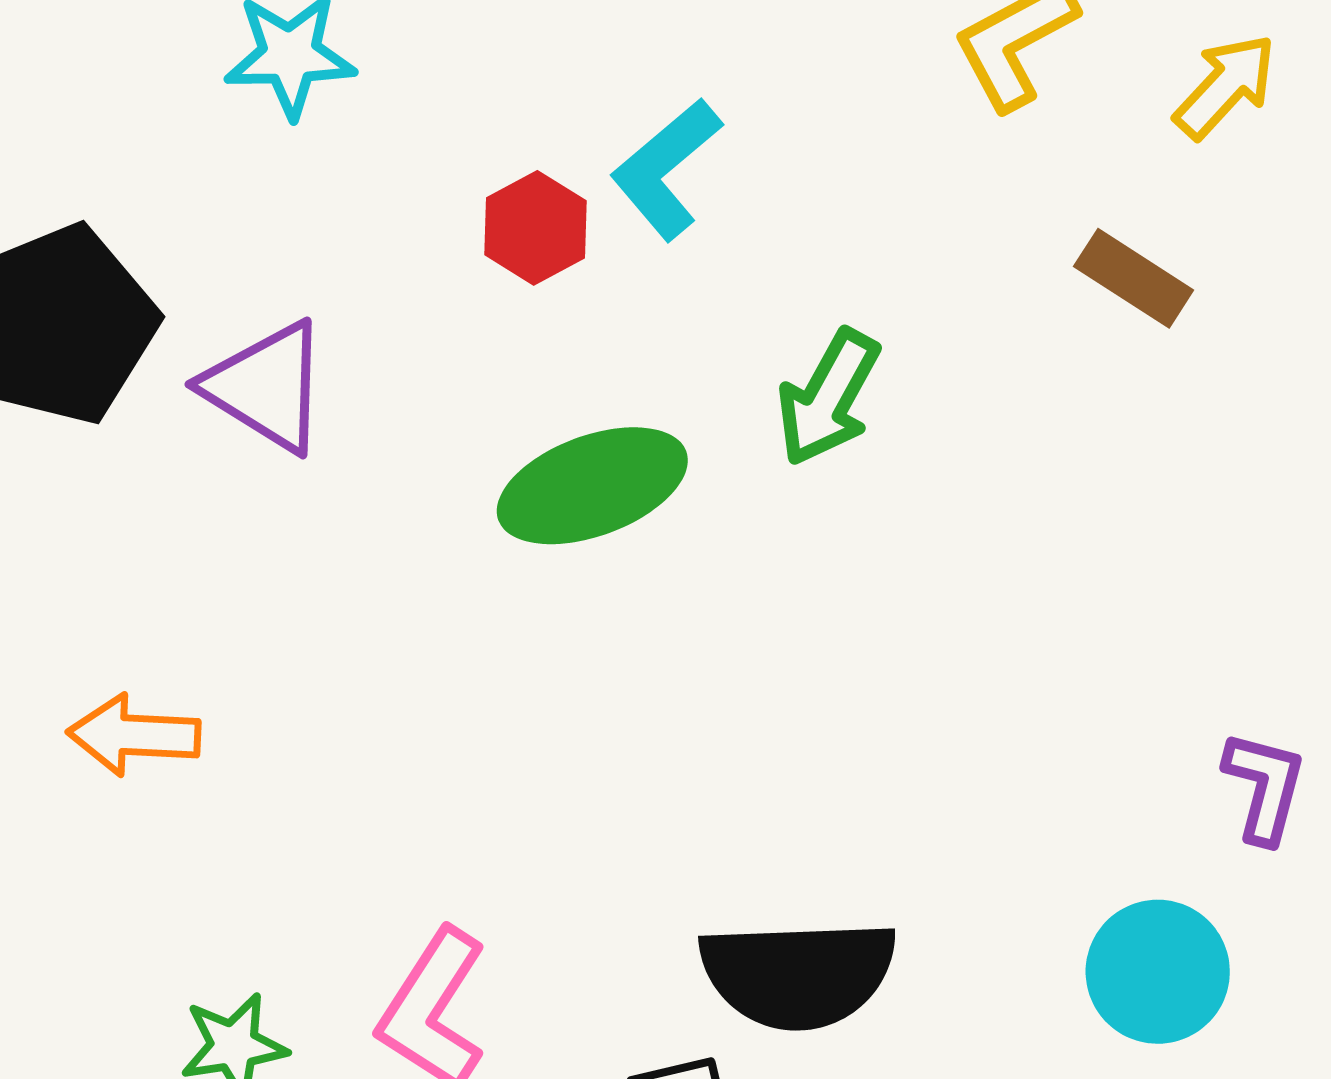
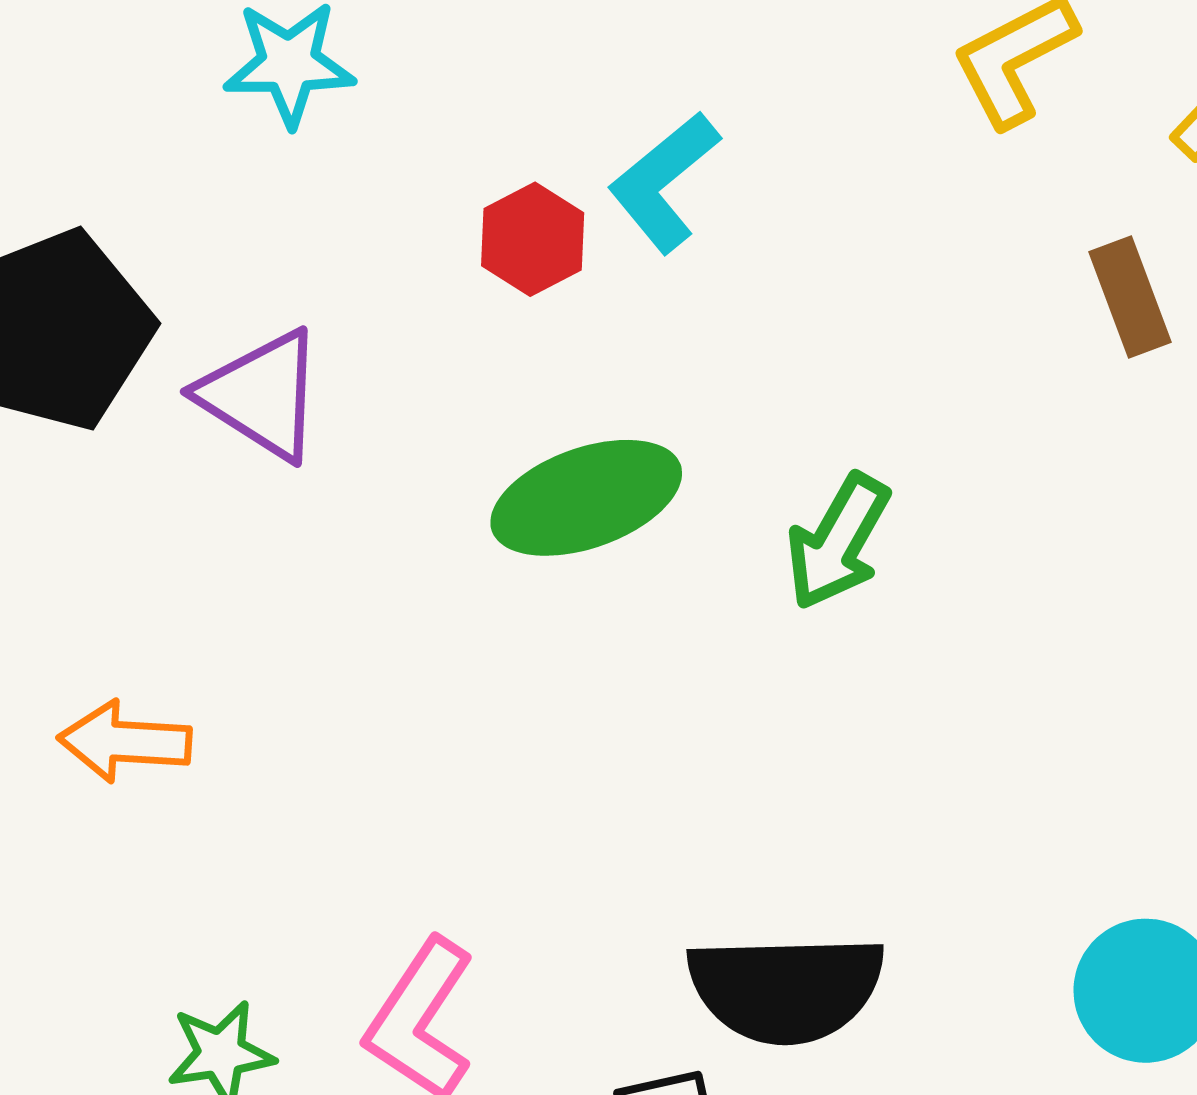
brown rectangle: (1134, 278) -> (1130, 297), turned 36
green arrow: (828, 397) -> (838, 542), moved

